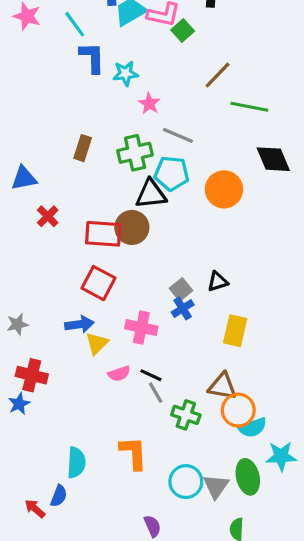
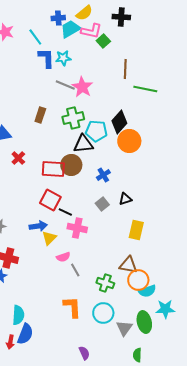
cyan star: (125, 73) -> (63, 58), moved
brown line: (218, 75) -> (125, 69), turned -42
pink star: (149, 104) -> (82, 87), size x1.5
gray line: (178, 135) -> (65, 85), moved
black diamond: (273, 159) -> (119, 122), moved, turned 65
blue cross: (183, 308) -> (103, 175), moved
black line: (151, 375) -> (65, 212), moved
gray line: (156, 393) -> (75, 270), moved
cyan semicircle: (76, 463) -> (18, 315), moved
cyan circle: (186, 482) -> (103, 313), moved
blue semicircle: (59, 496) -> (25, 334), size x1.5
red arrow: (35, 509) -> (10, 342), turned -120

